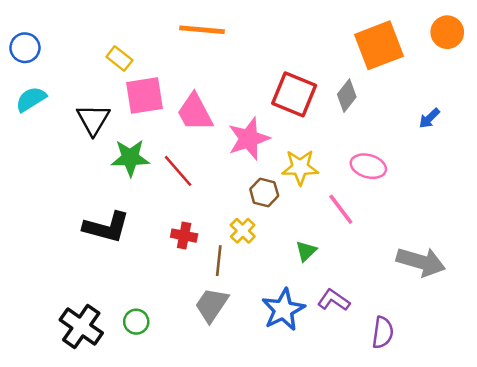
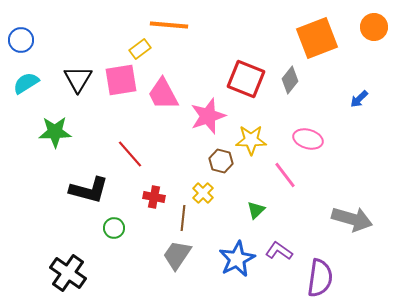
yellow rectangle: (119, 58) -> (140, 49), moved, turned -75
black triangle: (93, 120) -> (78, 79), moved
green star: (130, 158) -> (55, 132), moved
red line: (178, 171) -> (130, 154), moved
green circle: (136, 322) -> (114, 228), moved
purple semicircle: (383, 332) -> (320, 278), size x1.4

